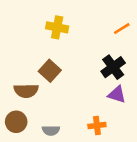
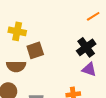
yellow cross: (57, 27) -> (17, 31), moved
brown square: (50, 71) -> (35, 50), turned 30

